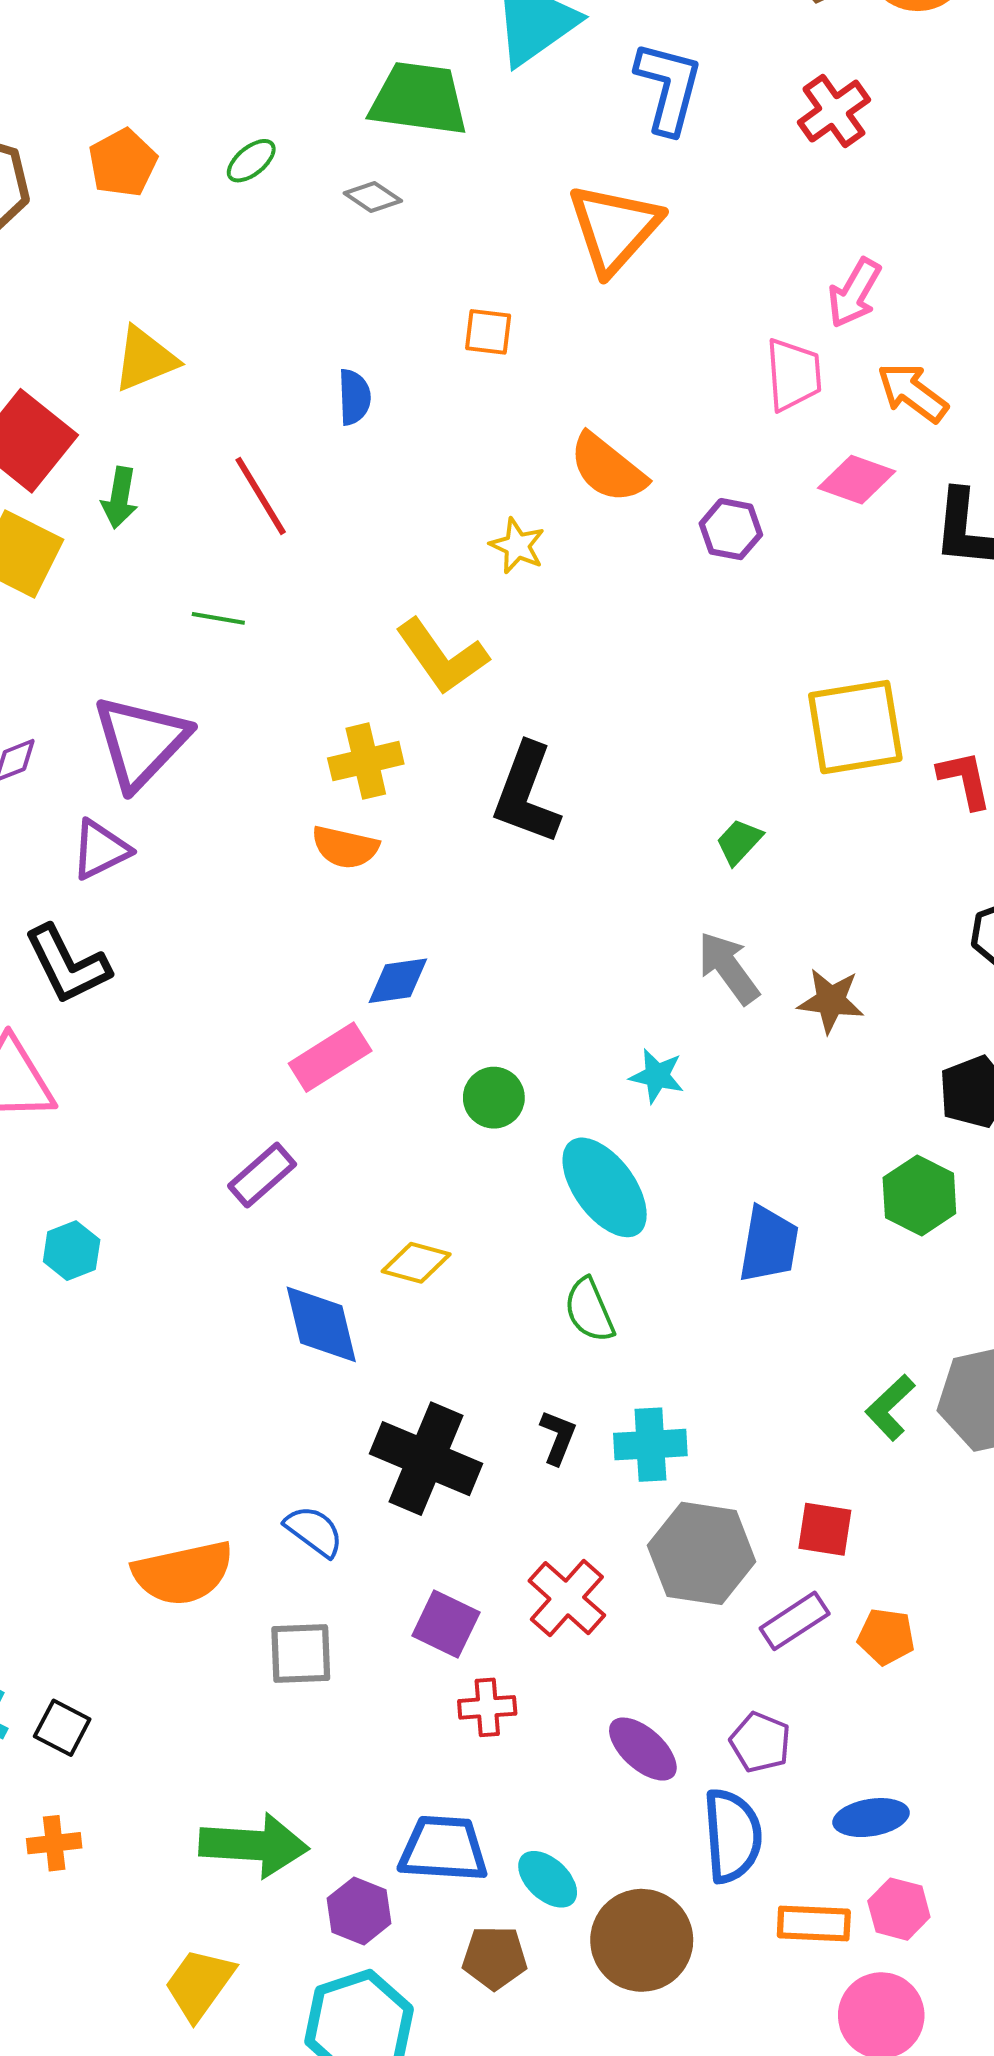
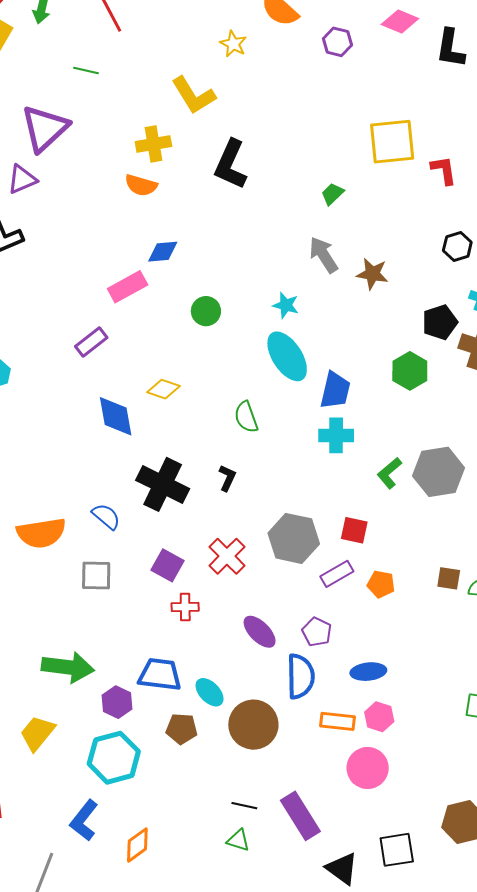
cyan ellipse: (605, 1187) -> (287, 356), moved
cyan cross: (650, 1445) -> (336, 435), moved

